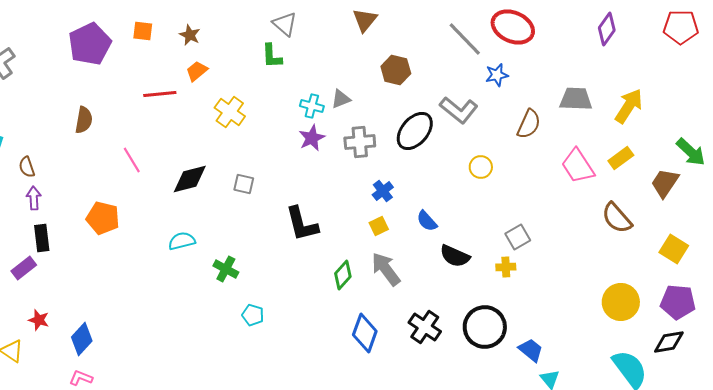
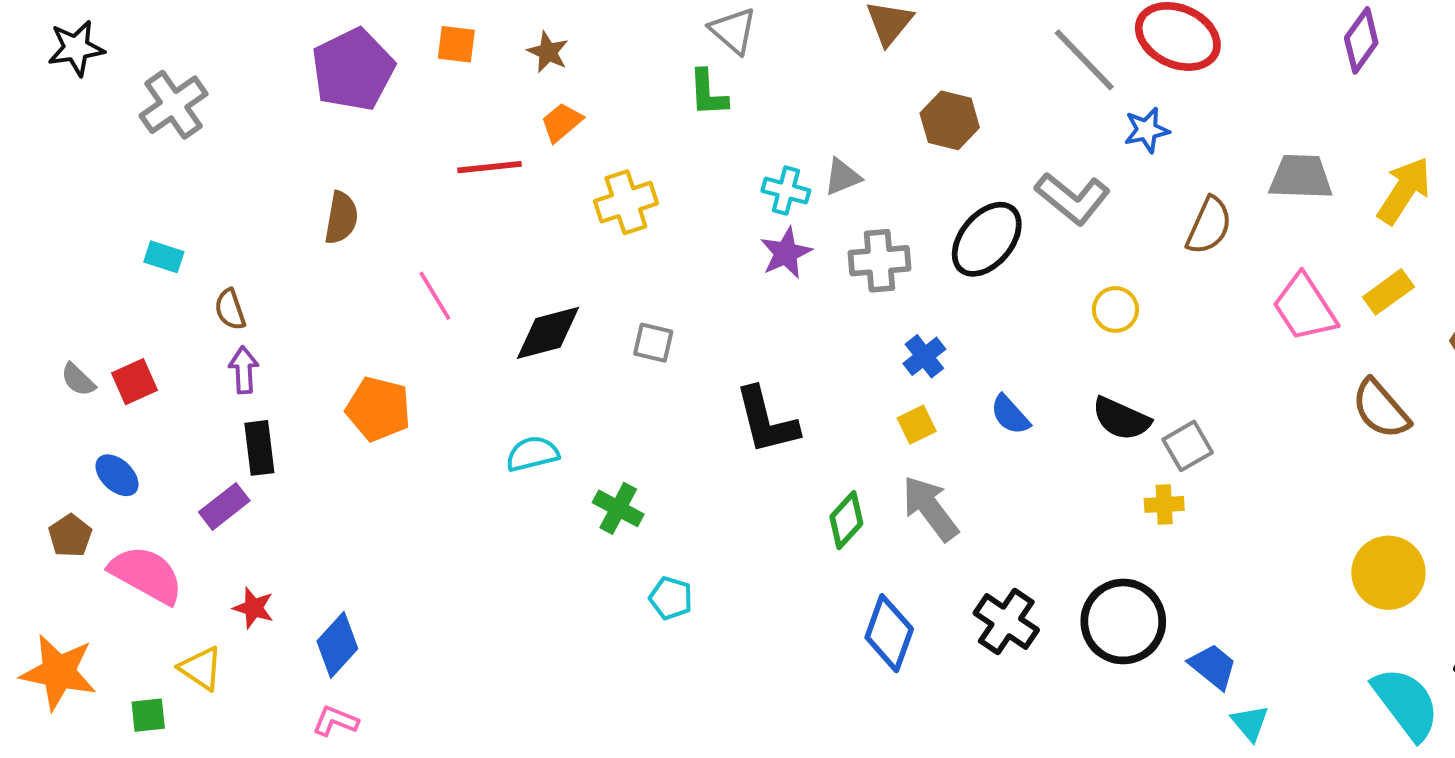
yellow cross: (230, 112) -> (626, 202), turned 36
black semicircle: (455, 256) -> (1121, 419), moved

